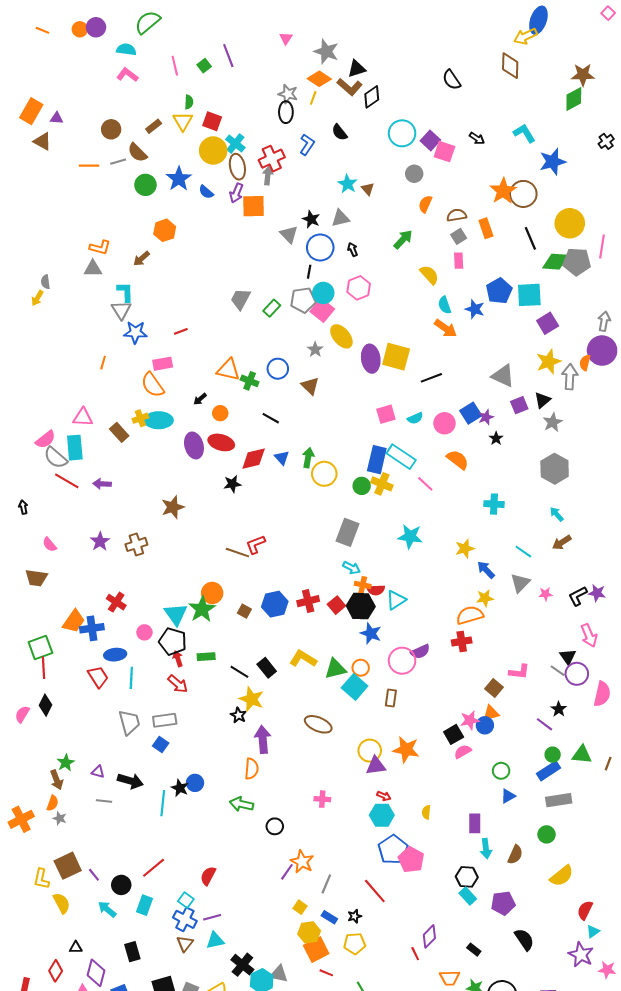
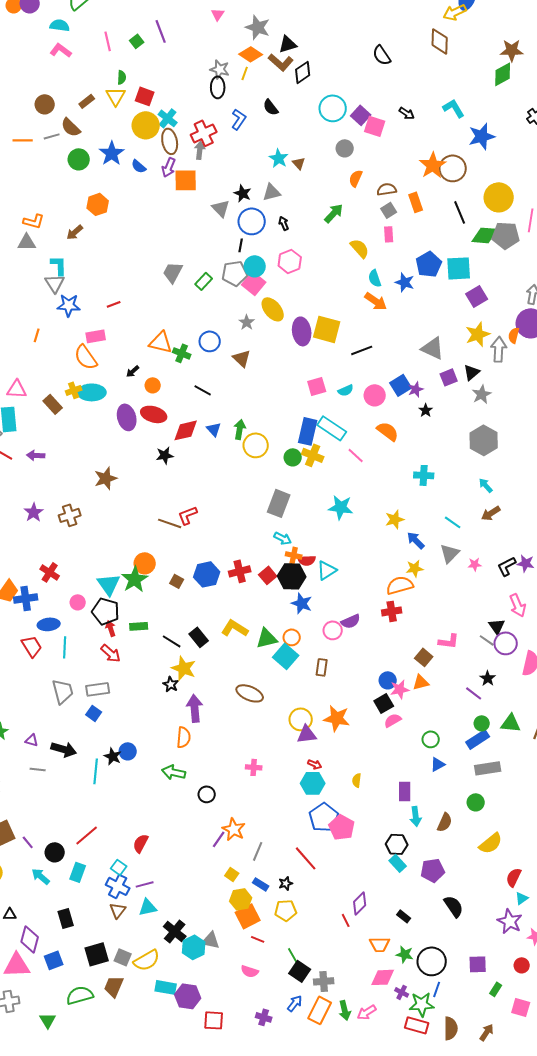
pink circle: (402, 661) -> (333, 630), size x0.7
blue circle: (485, 725) -> (388, 680), moved

